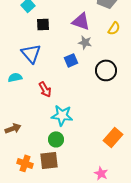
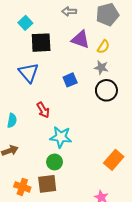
black square: (43, 24) -> (41, 43), size x1.5
yellow semicircle: (114, 28) -> (103, 47), moved
gray star: (85, 42) -> (101, 67), moved
cyan semicircle: (15, 77) -> (12, 120), moved, turned 112

